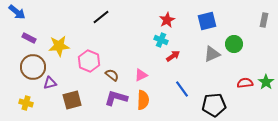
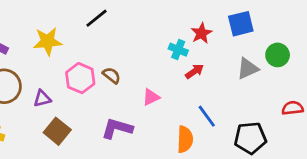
red star: (167, 20) -> (201, 33), moved
yellow star: (59, 46) -> (48, 41), moved
brown semicircle: (112, 75) -> (112, 75), moved
purple triangle: (50, 83) -> (42, 99), moved
brown square: (72, 100) -> (57, 131), turned -36
orange semicircle: (143, 100) -> (185, 139), moved

